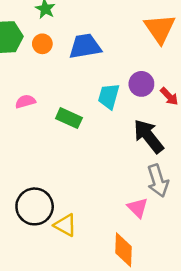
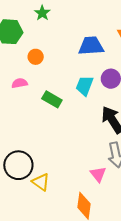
orange circle: (42, 44) -> (36, 57), moved
blue trapezoid: (85, 46) -> (91, 46), moved

